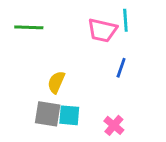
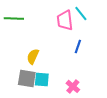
cyan line: (125, 20) -> (81, 13), turned -35
pink trapezoid: (102, 30) -> (65, 20), turned 70

